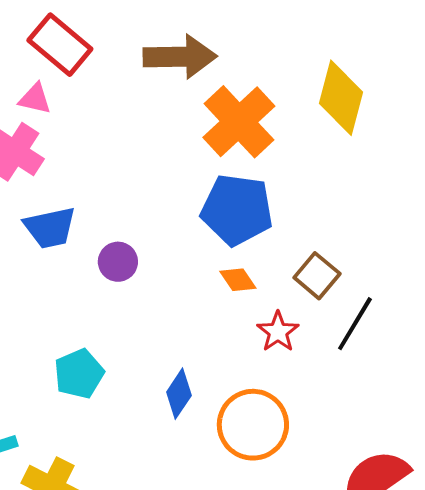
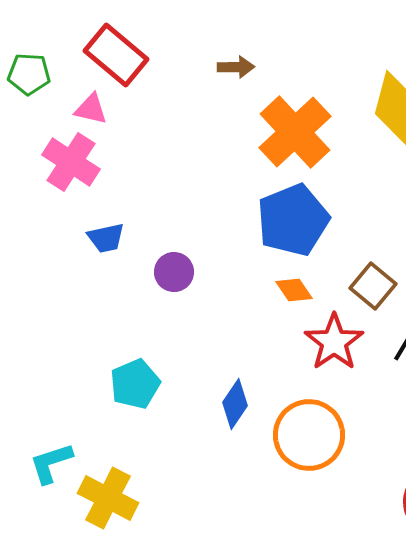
brown arrow: (180, 57) -> (236, 67), size x0.5
blue pentagon: (237, 210) -> (293, 220), turned -30
blue trapezoid: (50, 228) -> (106, 238), size x0.7
red star: (278, 332) -> (334, 342), size x1.4

